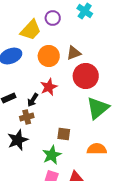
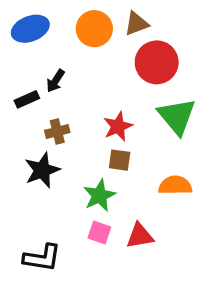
red star: (49, 87) -> (118, 126), moved
black arrow: (33, 100) -> (56, 81), moved
green triangle: (98, 108) -> (177, 116), turned -30

